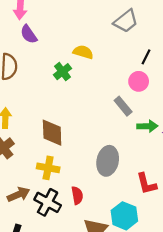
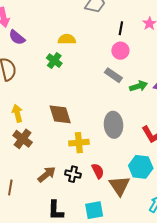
yellow cross: (48, 168) -> (79, 143), moved
red semicircle: (77, 195) -> (98, 171), moved
black cross: (48, 202) -> (73, 174), size x0.7

